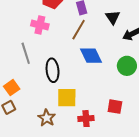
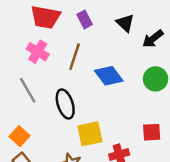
pink cross: (40, 25) -> (38, 52), turned 30
brown line: (79, 30) -> (75, 57), moved

